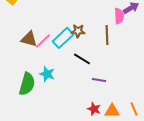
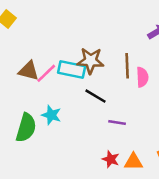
pink semicircle: (119, 16) -> (142, 77), moved
brown star: (78, 31) -> (91, 61), size x1.5
cyan rectangle: (63, 38) -> (72, 70), turned 55

